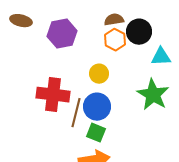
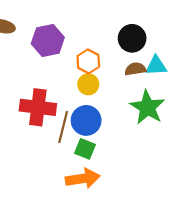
brown semicircle: (114, 20) -> (135, 69), moved
orange hexagon: (115, 40) -> (88, 61), moved

